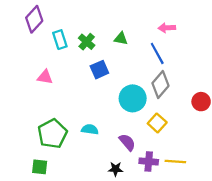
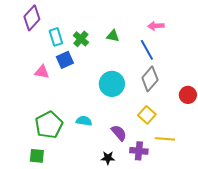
blue square: (99, 70) -> (65, 60), moved
cyan circle: (133, 98) -> (112, 84), moved
yellow line: (175, 161) -> (165, 139), moved

